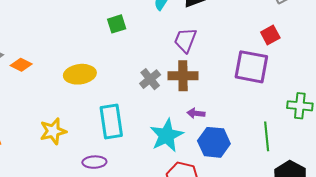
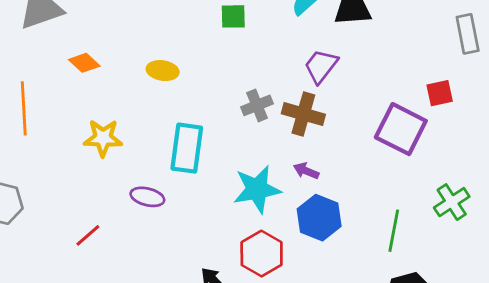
orange diamond: (21, 65) -> (84, 63), moved
yellow ellipse: (80, 74) -> (163, 71), size x0.7
green cross: (300, 106) -> (452, 202), turned 35

